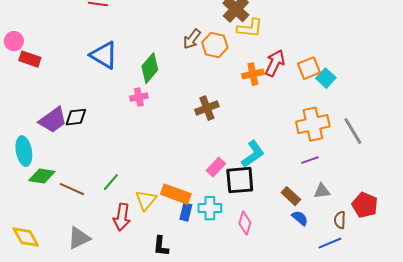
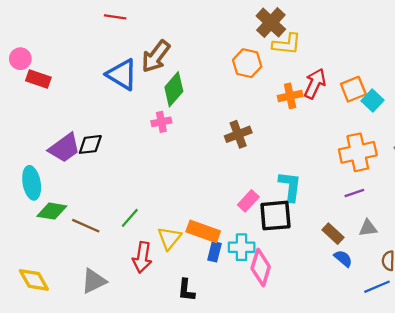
brown arrow: (192, 39) -> (156, 56), moved, size x1.4
cyan L-shape: (253, 154) -> (290, 186), turned -48
pink diamond: (245, 223) -> (261, 267), moved, size x1.4

